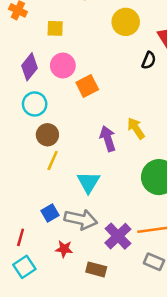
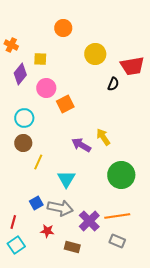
purple diamond: (29, 67) -> (20, 74), moved
brown circle: (47, 135) -> (23, 143), moved
purple arrow: (108, 139) -> (81, 145), turned -42

